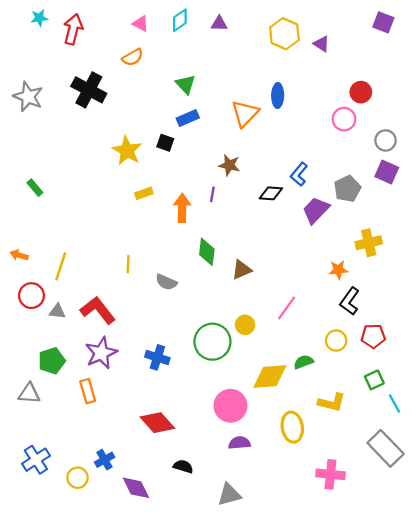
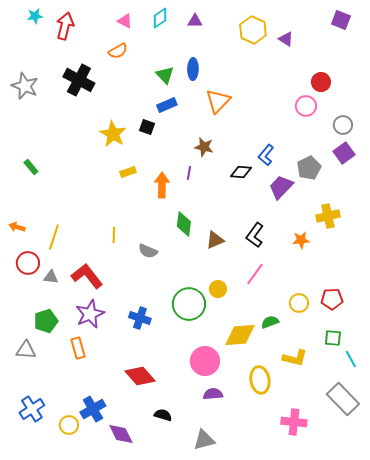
blue ellipse: (278, 96) -> (193, 69), moved
purple square: (387, 172) -> (344, 153), turned 30
black L-shape: (350, 301) -> (255, 235), moved
green square: (374, 380) -> (333, 338), turned 30
blue cross: (105, 460) -> (93, 409), size x1.4

